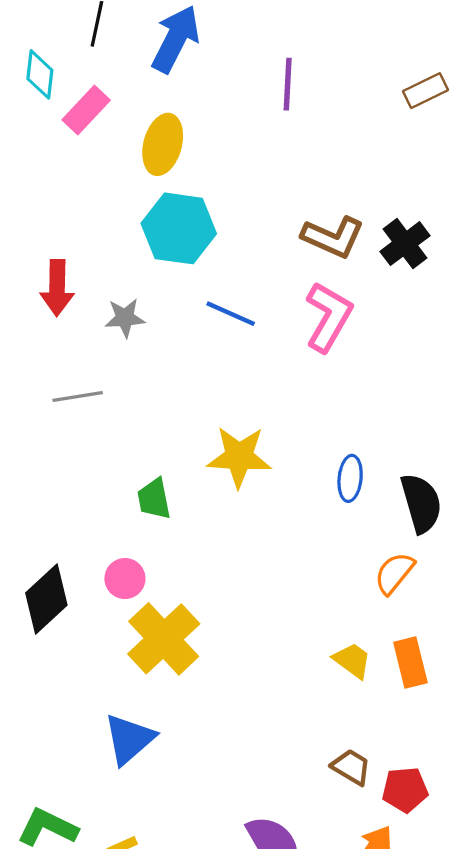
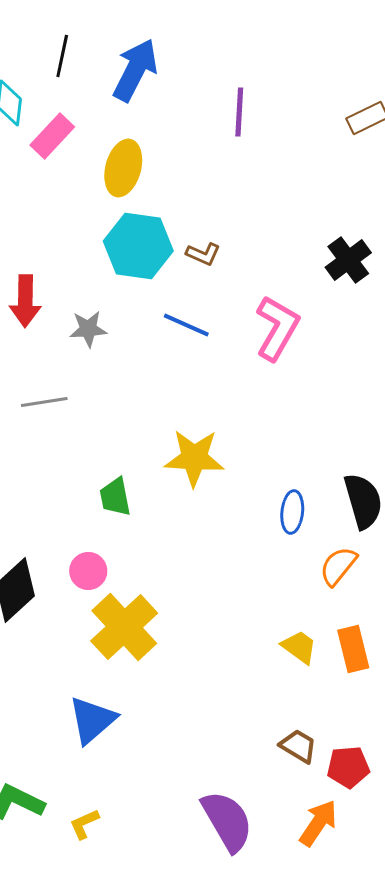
brown L-shape: (333, 237) -> (203, 254), moved, size x0.6
blue ellipse: (350, 478) -> (292, 512), moved

